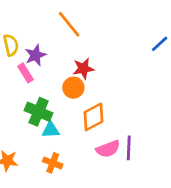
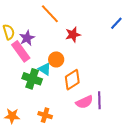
red star: (83, 69) -> (73, 35), moved
pink rectangle: (25, 73) -> (21, 51), size x1.5
cyan triangle: (51, 130) -> (45, 69), moved, turned 40

